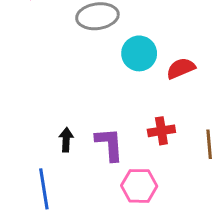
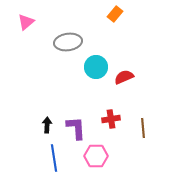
blue line: (44, 189) -> (54, 158), moved

